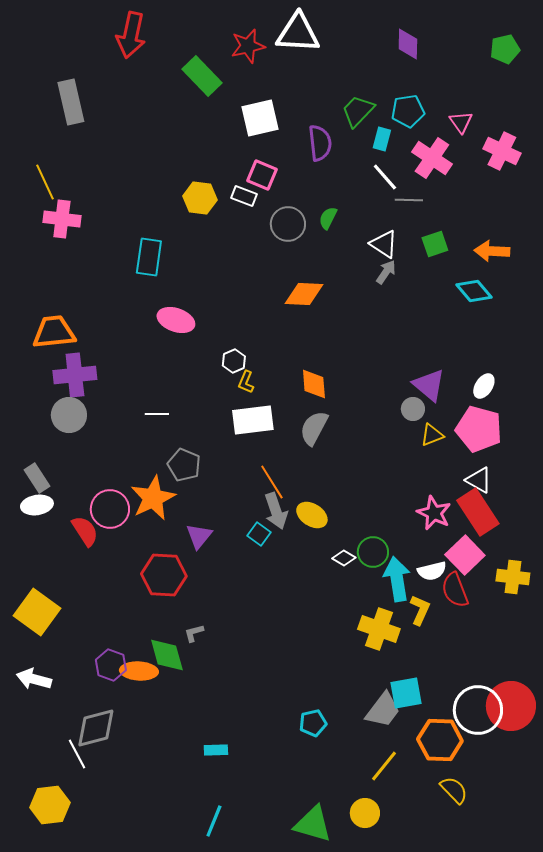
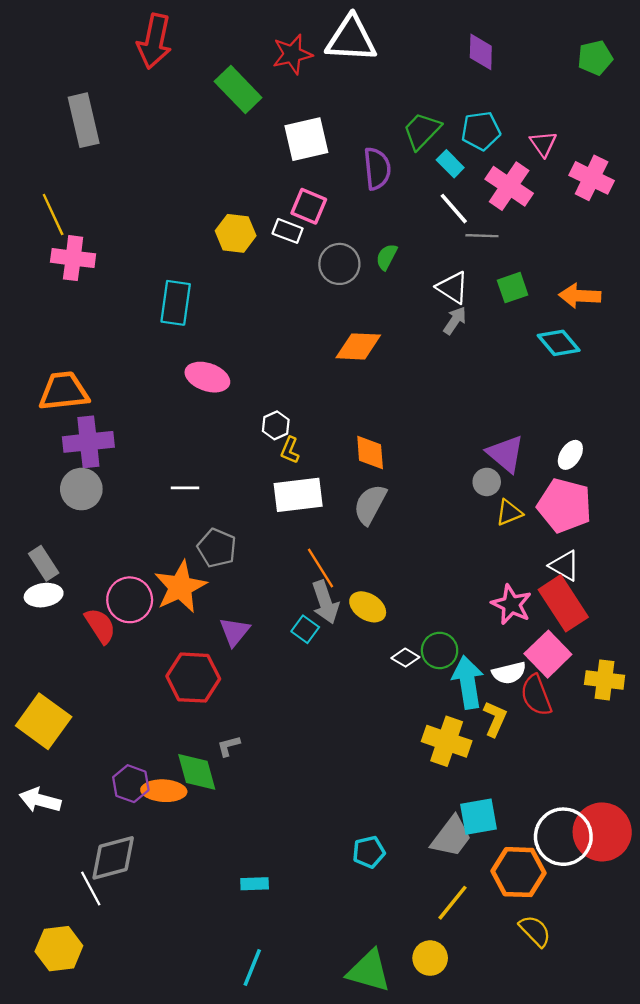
cyan rectangle: (382, 139) -> (450, 164), turned -60

